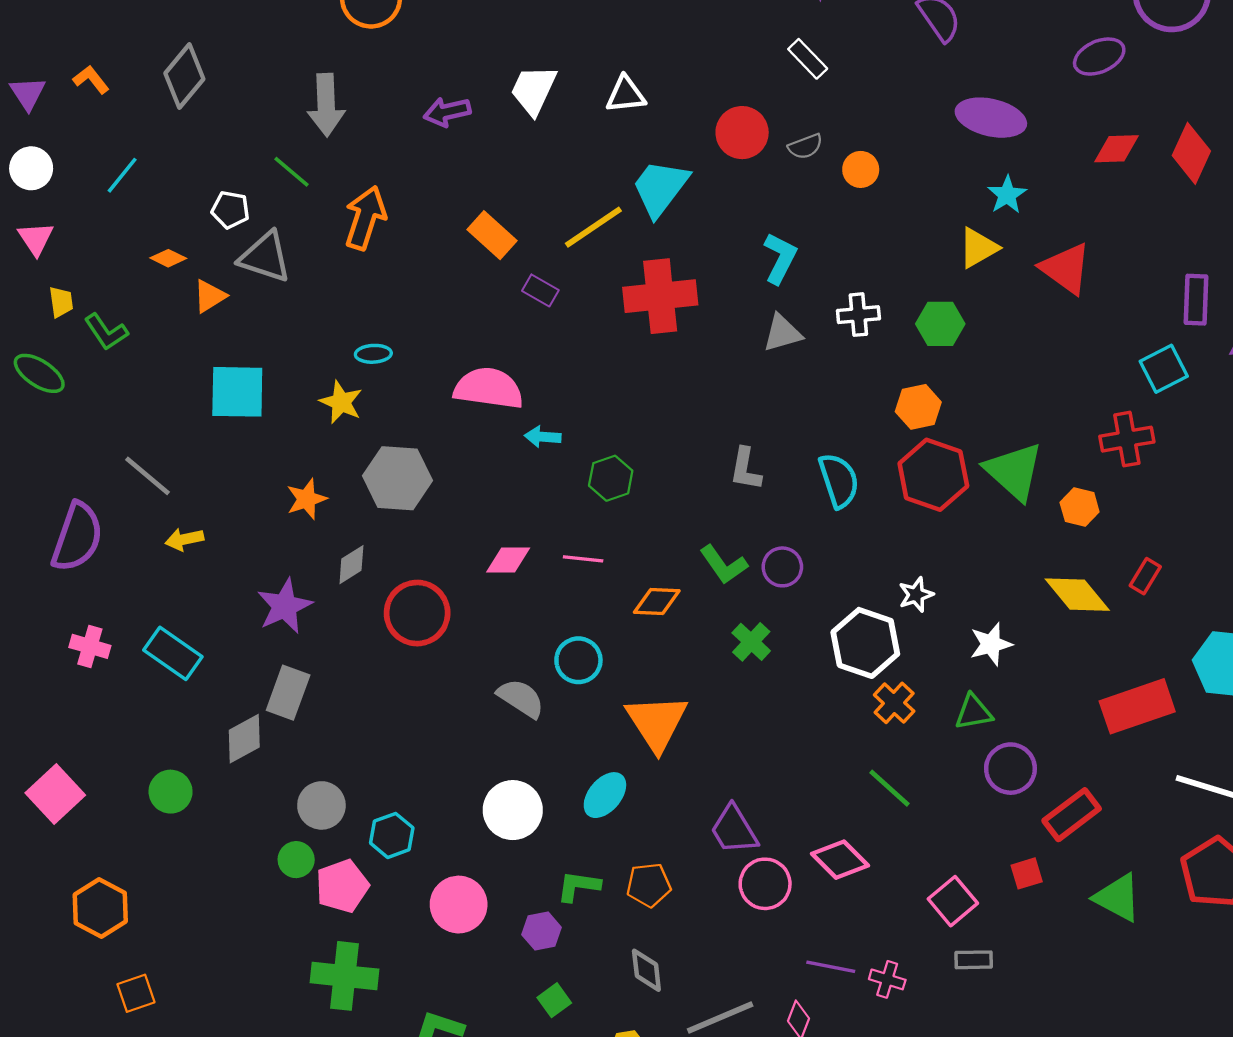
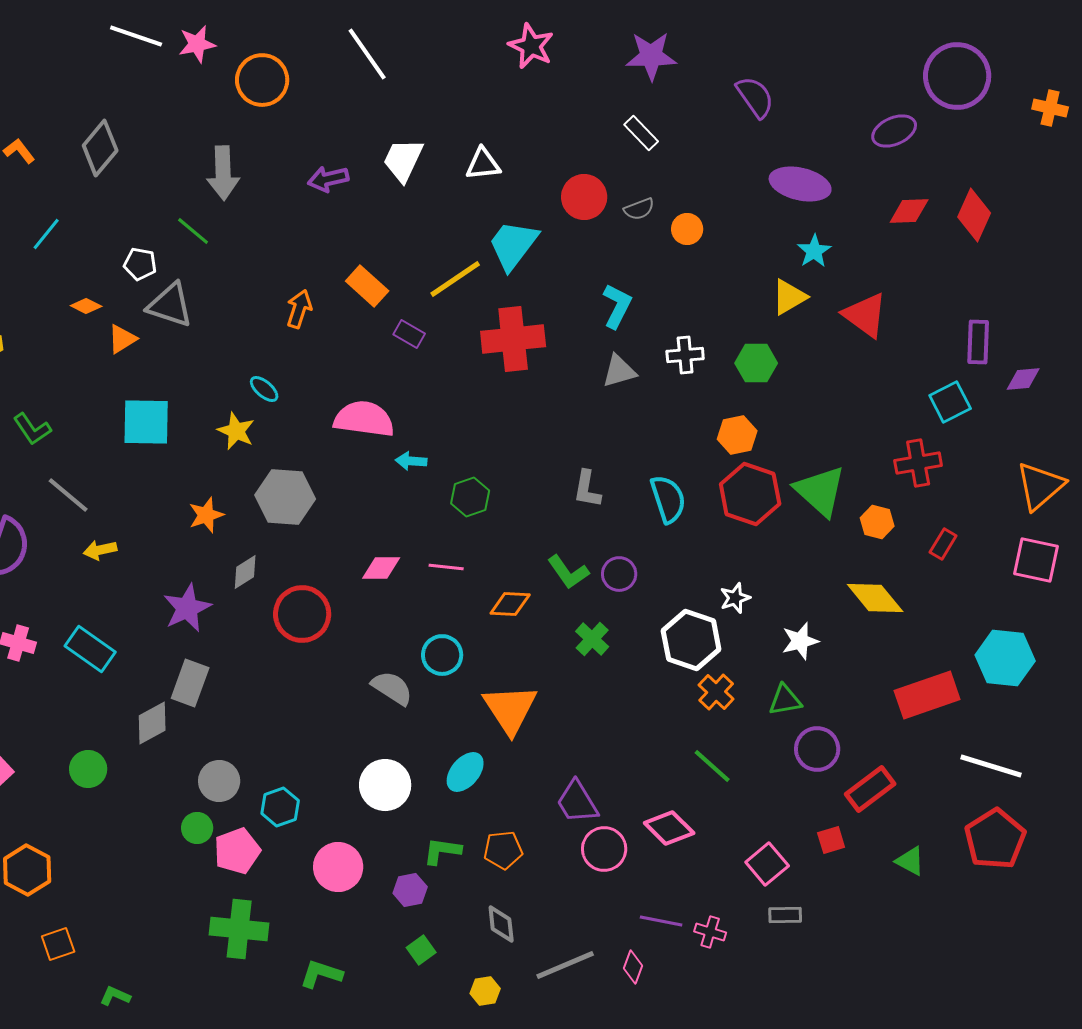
orange arrow: (365, 218) -> (299, 309), moved, size x0.7
green L-shape: (106, 332) -> (32, 429), moved
cyan ellipse: (373, 354) -> (264, 389), turned 44
red rectangle: (1145, 576) -> (943, 544), moved
green triangle: (1118, 898) -> (910, 861), size x0.7

